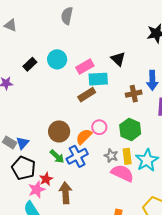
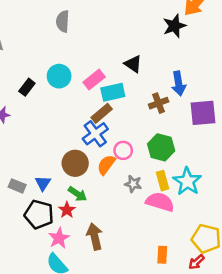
blue triangle: (23, 143) -> (43, 183), moved
blue cross: (77, 156) -> (95, 134), moved
gray star: (111, 156) -> (133, 184), moved
red star: (46, 179) -> (67, 210), moved

